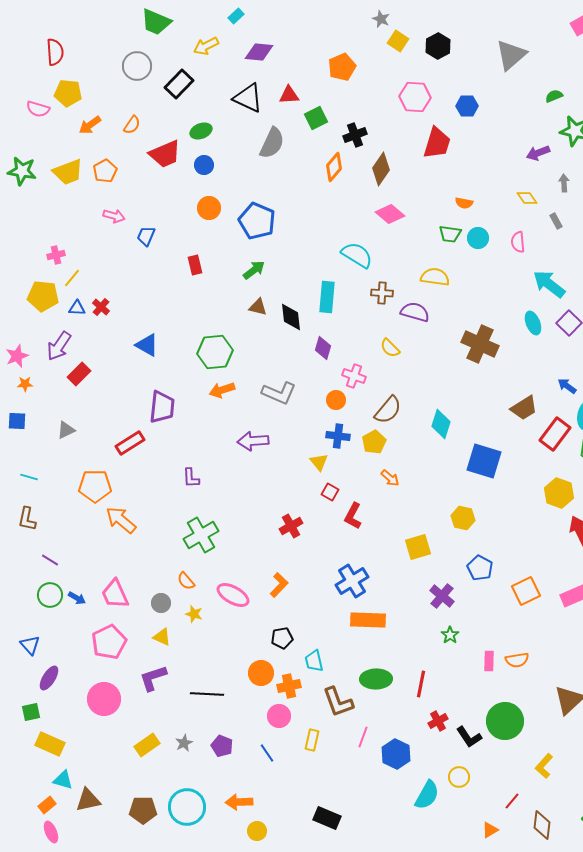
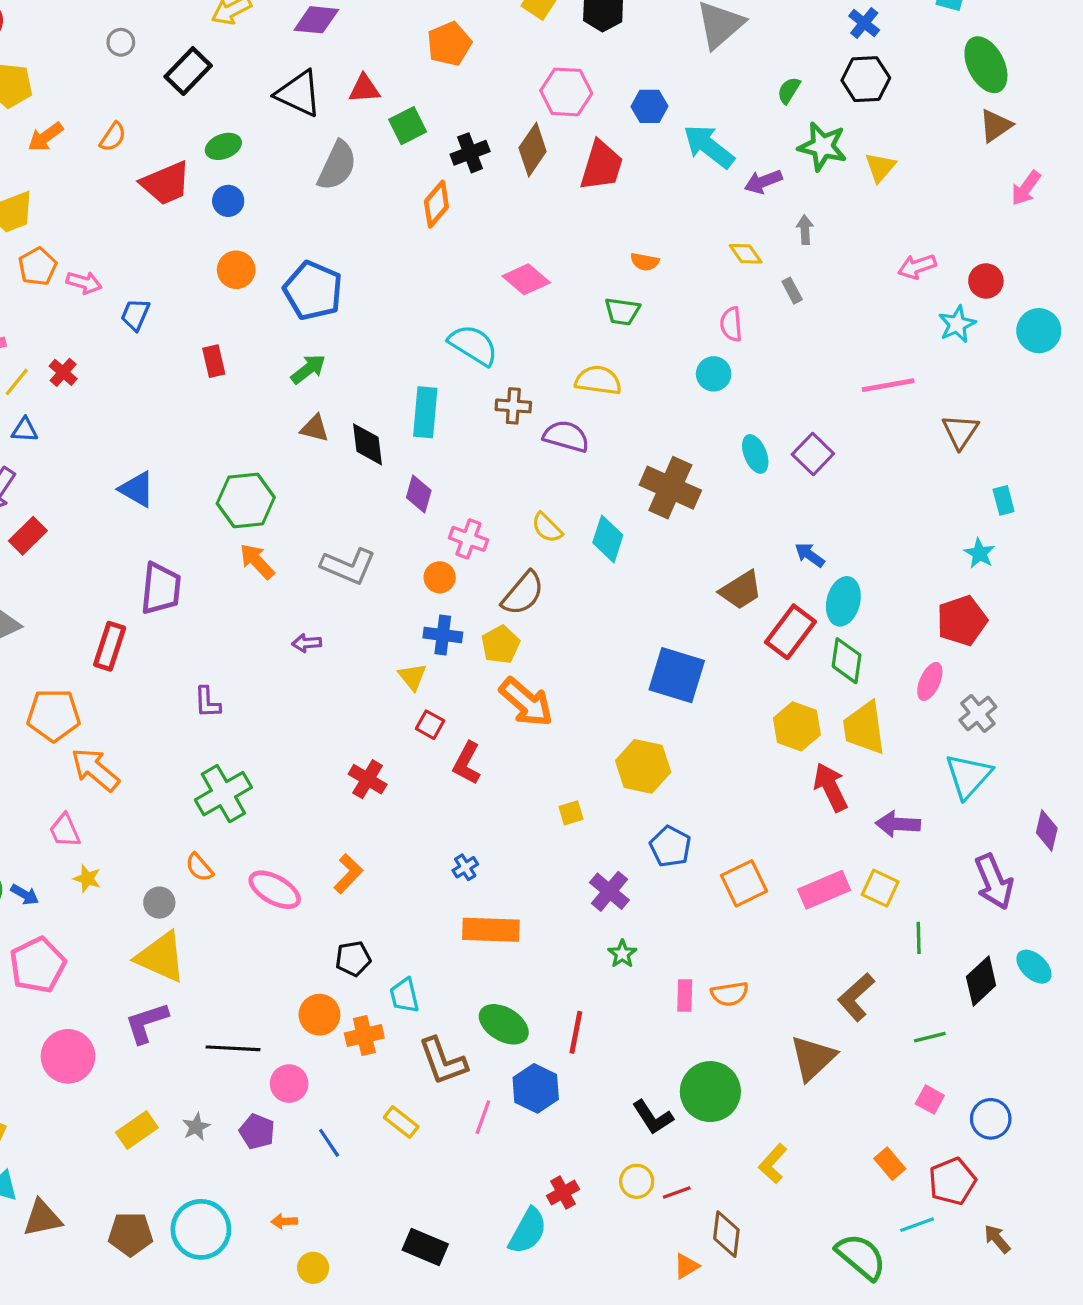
gray circle: (137, 66) -> (121, 42), size x0.6
green semicircle: (554, 96) -> (789, 90), turned -36
brown diamond: (381, 169) -> (533, 150), moved
orange pentagon: (105, 171) -> (38, 267), moved
cyan circle: (478, 238) -> (714, 374), moved
cyan arrow: (549, 284) -> (709, 146), moved
red cross: (101, 307) -> (63, 372), moved
yellow semicircle: (390, 348) -> (547, 528), moved
orange arrow: (222, 390) -> (257, 561), turned 65
cyan diamond: (441, 424) -> (608, 539), moved
purple arrow: (253, 441) -> (307, 643), size x0.6
red rectangle: (130, 443) -> (110, 646), turned -40
orange arrow: (390, 478) -> (526, 702), size x1.8
yellow hexagon: (463, 518) -> (643, 766), size x1.4
red cross: (291, 526) -> (368, 779), turned -30
yellow square: (418, 547) -> (571, 813), size x0.6
blue cross: (352, 581) -> (465, 867), size x0.5
pink trapezoid: (115, 594) -> (65, 830), moved, size x0.7
yellow star: (194, 614) -> (87, 879), moved
yellow triangle: (162, 637) -> (161, 957), size x1.8
pink pentagon: (109, 642) -> (38, 965), moved
green ellipse: (376, 679) -> (504, 1024), turned 32
pink circle: (279, 716) -> (289, 1084), moved
red cross: (438, 721) -> (563, 1193), moved
yellow rectangle: (312, 740) -> (401, 1122), turned -65
blue hexagon: (396, 754) -> (536, 1088), moved
cyan semicircle: (427, 795) -> (528, 1231), moved
red line: (512, 801) -> (677, 1193), moved, turned 30
orange arrow: (239, 802) -> (284, 1221), size x0.6
brown diamond: (542, 825) -> (726, 1234), moved

